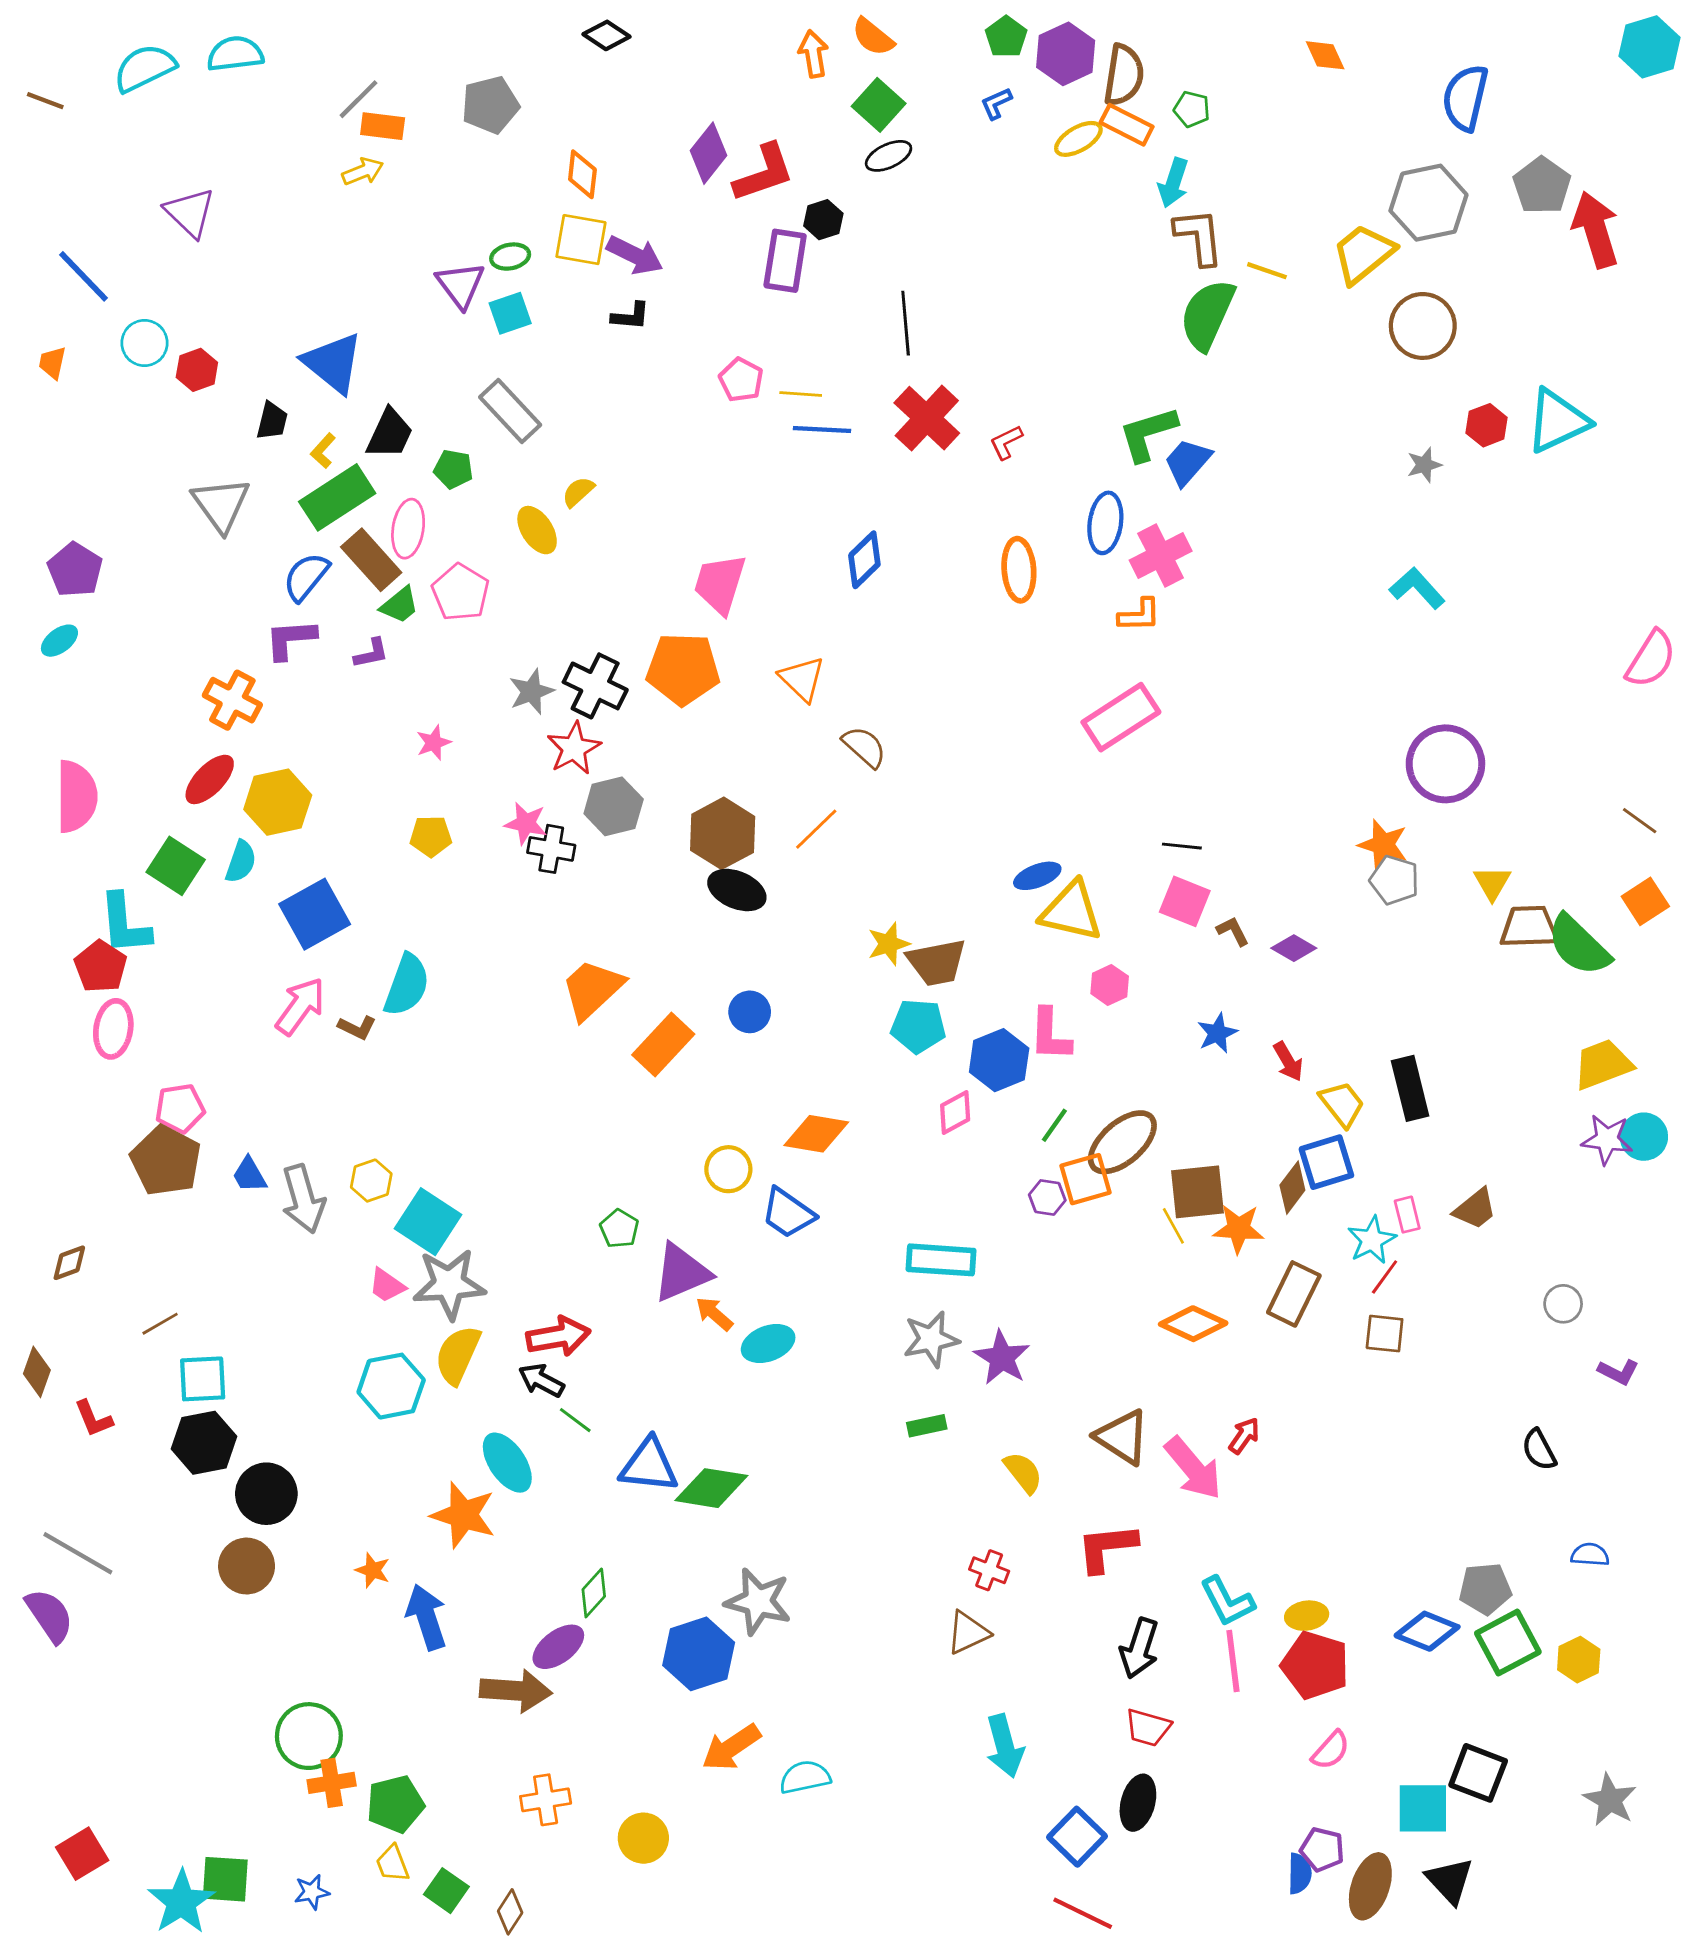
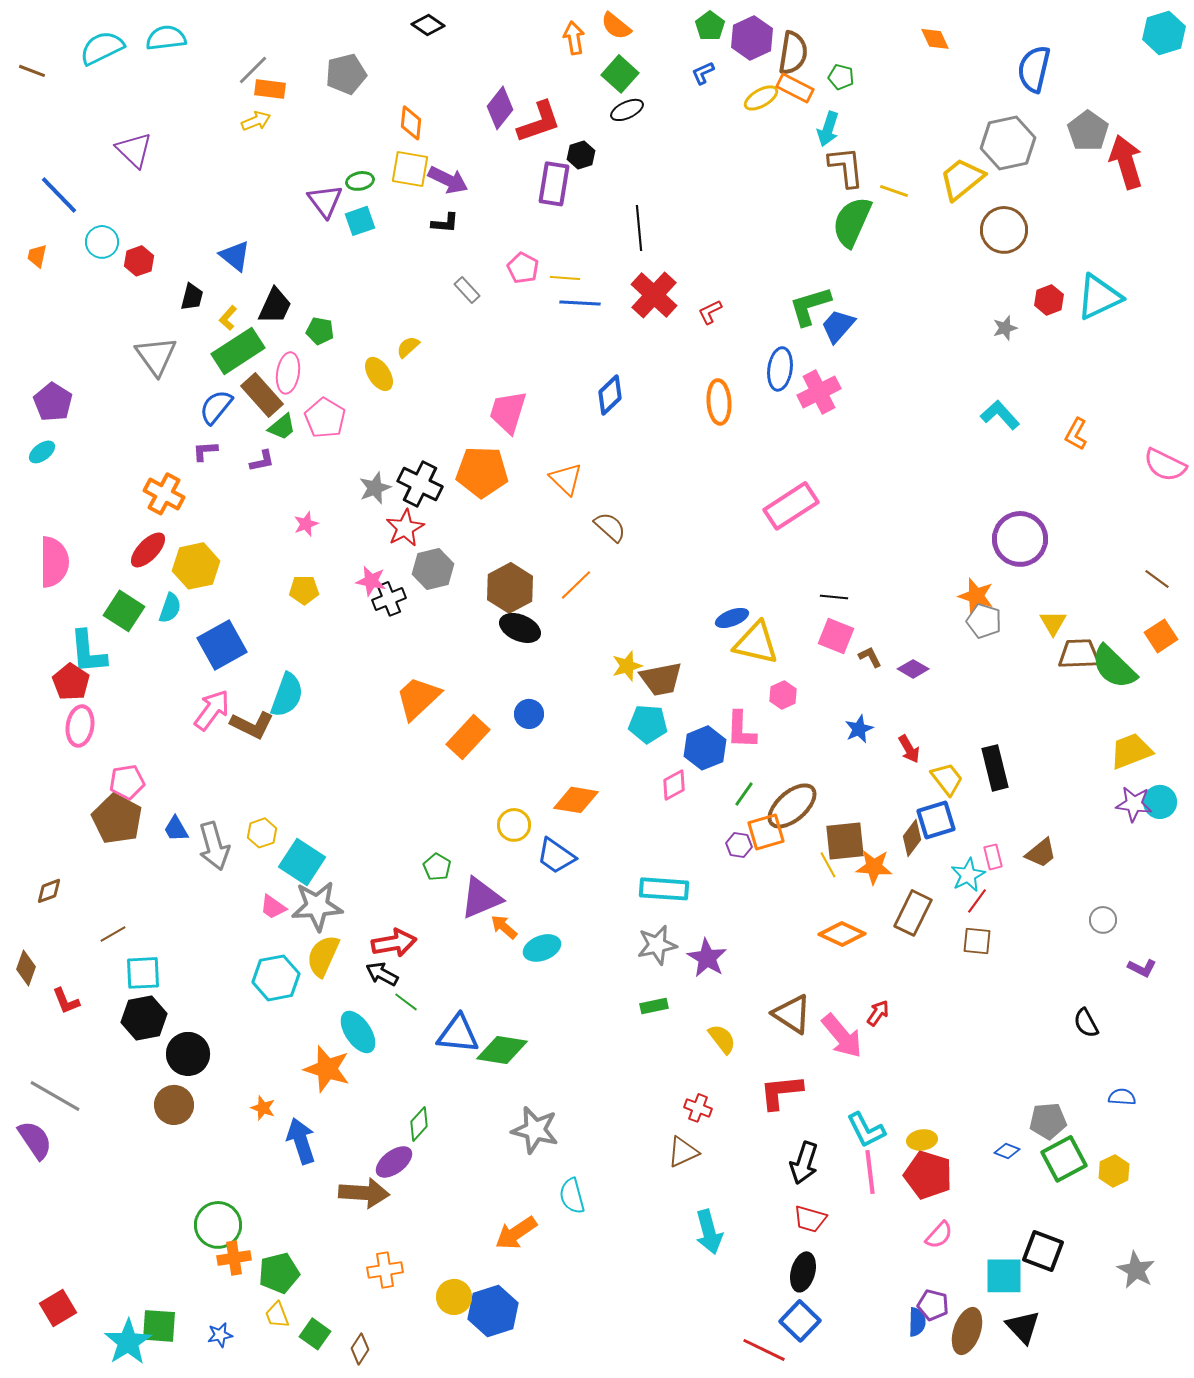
blue triangle: (333, 363) -> (235, 256), size x0.7
gray rectangle: (510, 411) -> (467, 290), moved, size x0.6
orange L-shape: (1139, 615) -> (1076, 434), moved, turned 120
purple L-shape: (290, 639) -> (205, 451), size x0.7
pink semicircle: (1651, 659) -> (1165, 465), turned 84
black cross: (551, 849) -> (389, 599), turned -32
brown L-shape: (357, 1027) -> (252, 725), size x1.6
blue diamond: (1427, 1631) -> (1007, 1151), size x0.6
blue hexagon: (699, 1654) -> (493, 1311), moved
cyan semicircle: (805, 1777) -> (572, 1196), moved, turned -93
blue square: (1077, 1837) -> (800, 1321), moved

